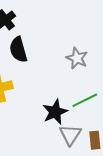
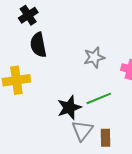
gray star: (77, 58) -> (94, 57), turned 30

